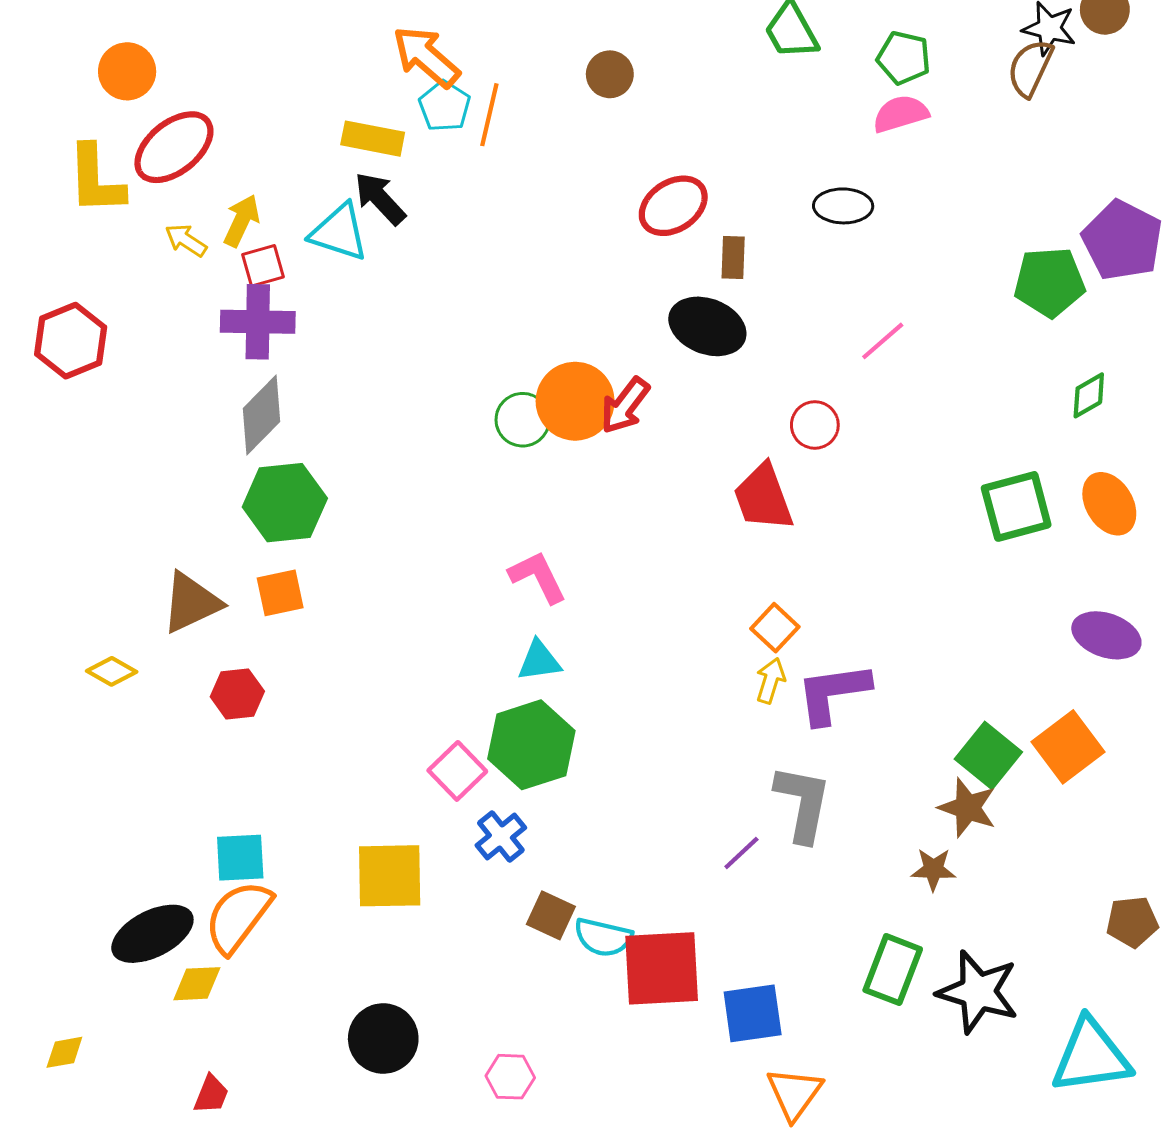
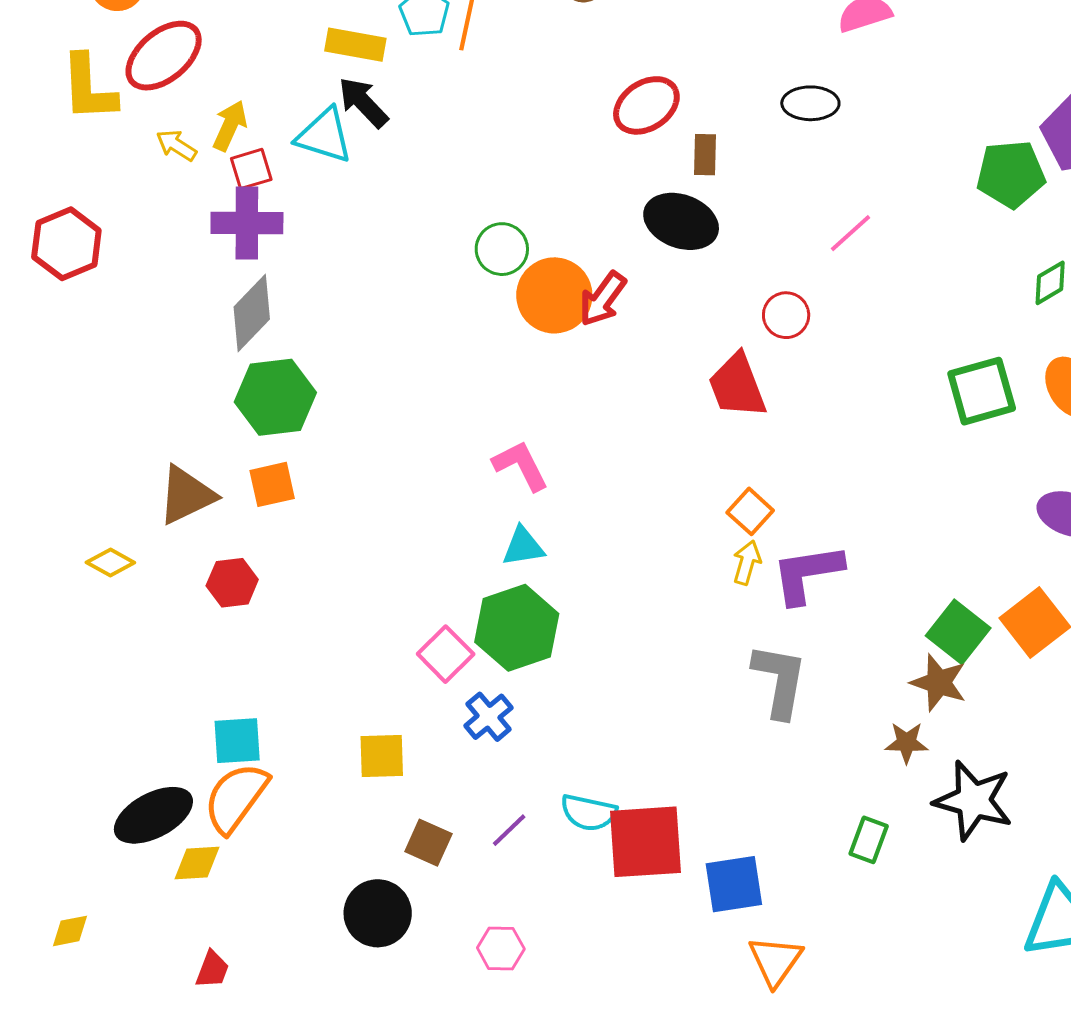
green circle: (523, 420) -> (502, 249), moved
purple line: (741, 853) -> (509, 830), moved
yellow square: (390, 876) -> (382, 756), size x0.7
brown square: (551, 915) -> (428, 843), moved
green rectangle: (893, 970) -> (869, 840), size x0.7
black star: (978, 992) -> (973, 801), moved

